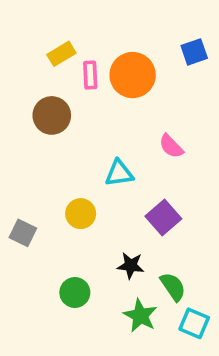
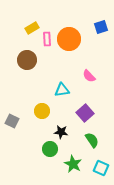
black star: (131, 266) -> (61, 132), moved
green semicircle: (173, 287) -> (92, 140), moved
green circle: (75, 293) -> (50, 149), moved

